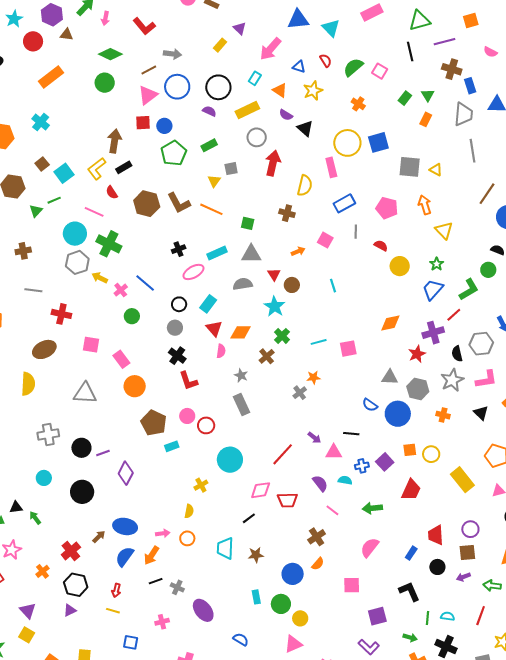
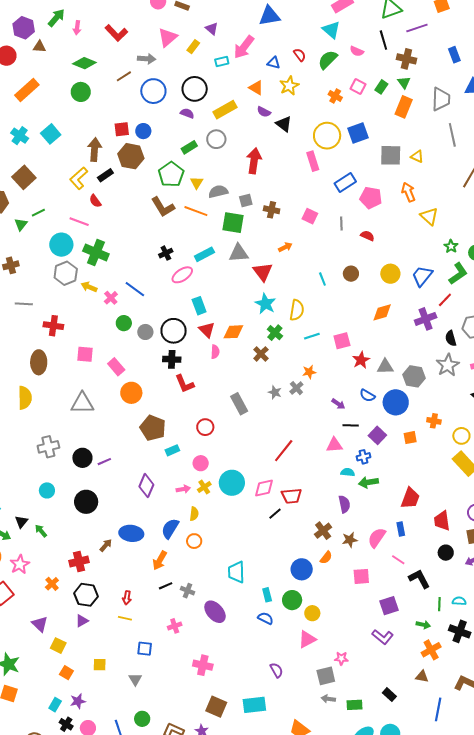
cyan triangle: (331, 28) -> (331, 30), moved
pink semicircle: (490, 52) -> (357, 51), moved
brown cross: (452, 69) -> (406, 59), moved
pink square: (380, 71) -> (358, 86), moved
cyan rectangle: (255, 78) -> (222, 62), moved, turned 48
blue rectangle: (470, 86) -> (454, 55), moved
pink triangle: (148, 95) -> (168, 37), moved
orange rectangle: (426, 119) -> (404, 107), size x1.5
gray circle: (257, 137) -> (216, 139), moved
green pentagon: (174, 153) -> (171, 174), moved
brown square: (42, 164) -> (24, 177), size x1.6
gray square: (231, 169) -> (246, 200), moved
cyan square: (64, 173) -> (51, 134), moved
yellow semicircle: (305, 186) -> (297, 310), moved
blue rectangle: (344, 203) -> (345, 182), moved
brown hexagon: (147, 204) -> (131, 156), moved
green square: (248, 223) -> (233, 223), size x1.6
pink square: (325, 240) -> (310, 216), moved
green star: (437, 264) -> (451, 246), moved
yellow circle: (400, 266) -> (390, 274), moved
red triangle: (274, 274) -> (263, 272), size x1.5
gray semicircle: (243, 284) -> (218, 192), moved
brown circle: (292, 285) -> (351, 274), moved
black circle: (179, 304) -> (174, 331), moved, size x1.6
cyan rectangle: (208, 304) -> (199, 306), turned -54
gray circle: (175, 328) -> (145, 332), moved
brown ellipse: (44, 349) -> (39, 362), turned -60
red star: (417, 354) -> (361, 360), moved
black cross: (177, 356) -> (172, 359), turned -30
gray star: (241, 375) -> (275, 392), moved
orange cross: (443, 415) -> (434, 421), moved
pink circle: (187, 416) -> (201, 463), moved
purple arrow: (314, 438) -> (338, 404), moved
yellow circle: (431, 454) -> (461, 436), moved
cyan circle: (230, 460) -> (232, 483), moved
purple square: (385, 462) -> (377, 435), moved
purple diamond: (126, 473) -> (146, 486), moved
purple semicircle: (320, 483) -> (344, 504), moved, turned 30
red trapezoid: (411, 490) -> (410, 498), moved
black triangle: (16, 507) -> (21, 522), turned -40
green arrow: (372, 508) -> (368, 482), moved
pink line: (332, 510) -> (398, 560), moved
black line: (249, 518) -> (275, 514), moved
pink arrow: (163, 533) -> (183, 489), moved
cyan trapezoid: (225, 548) -> (236, 572), moved
red cross: (71, 551) -> (79, 562), turned 30
blue rectangle: (411, 553) -> (401, 529), moved, turned -40
brown star: (256, 555) -> (350, 540), moved
blue semicircle: (125, 557) -> (170, 529), moved
yellow square: (27, 635) -> (58, 646), moved
blue semicircle: (241, 639) -> (266, 618), moved

